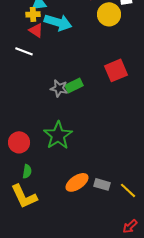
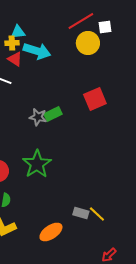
orange ellipse: (77, 182) -> (51, 232), moved
yellow line: (128, 190) -> (97, 214), moved

